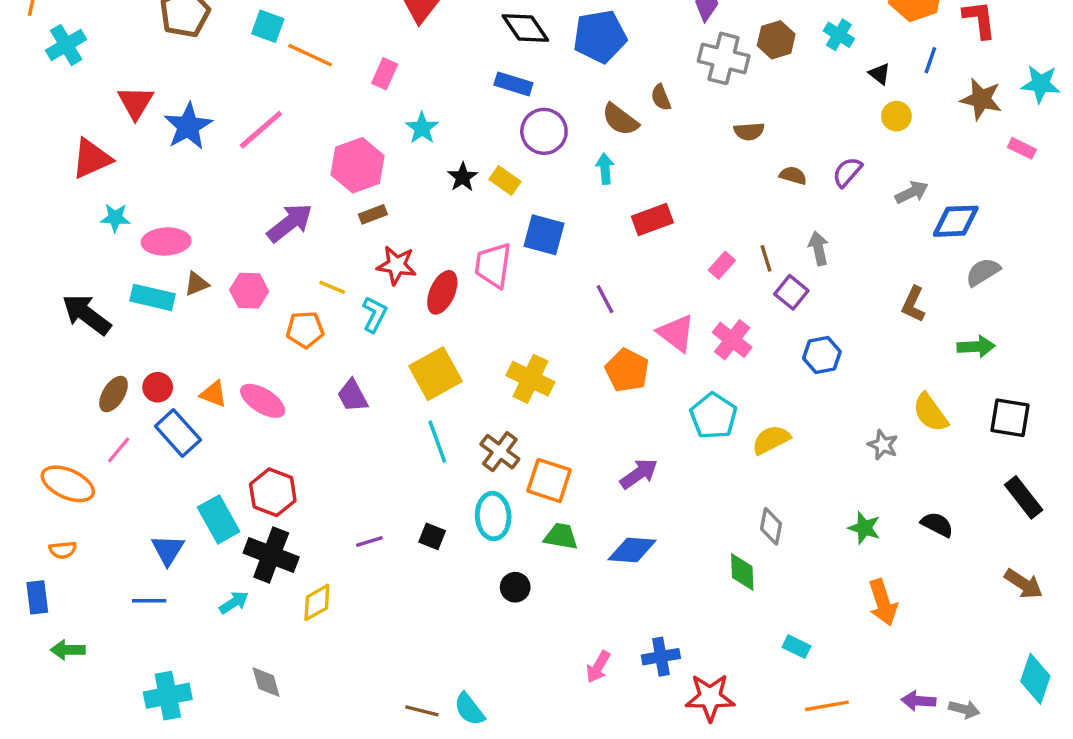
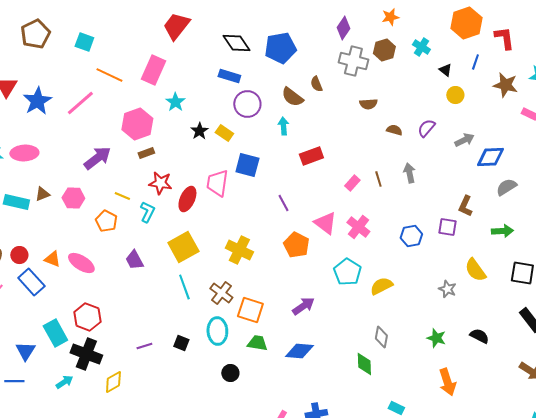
orange line: (310, 55) -> (109, 75), moved
pink rectangle: (385, 74) -> (153, 70), size x1.6
pink ellipse: (166, 242) -> (24, 153), moved
purple square: (791, 292) -> (447, 227), moved, turned -30
orange pentagon: (305, 330) -> (106, 221), turned 30

